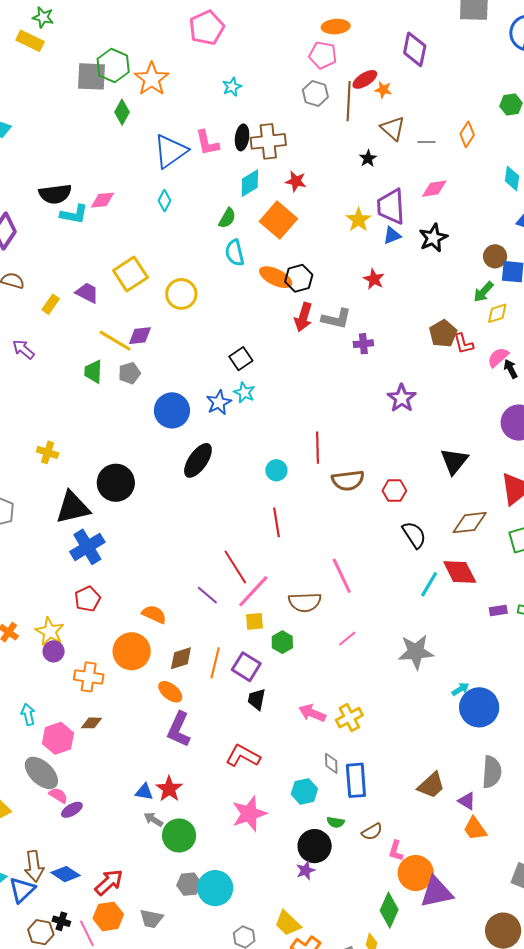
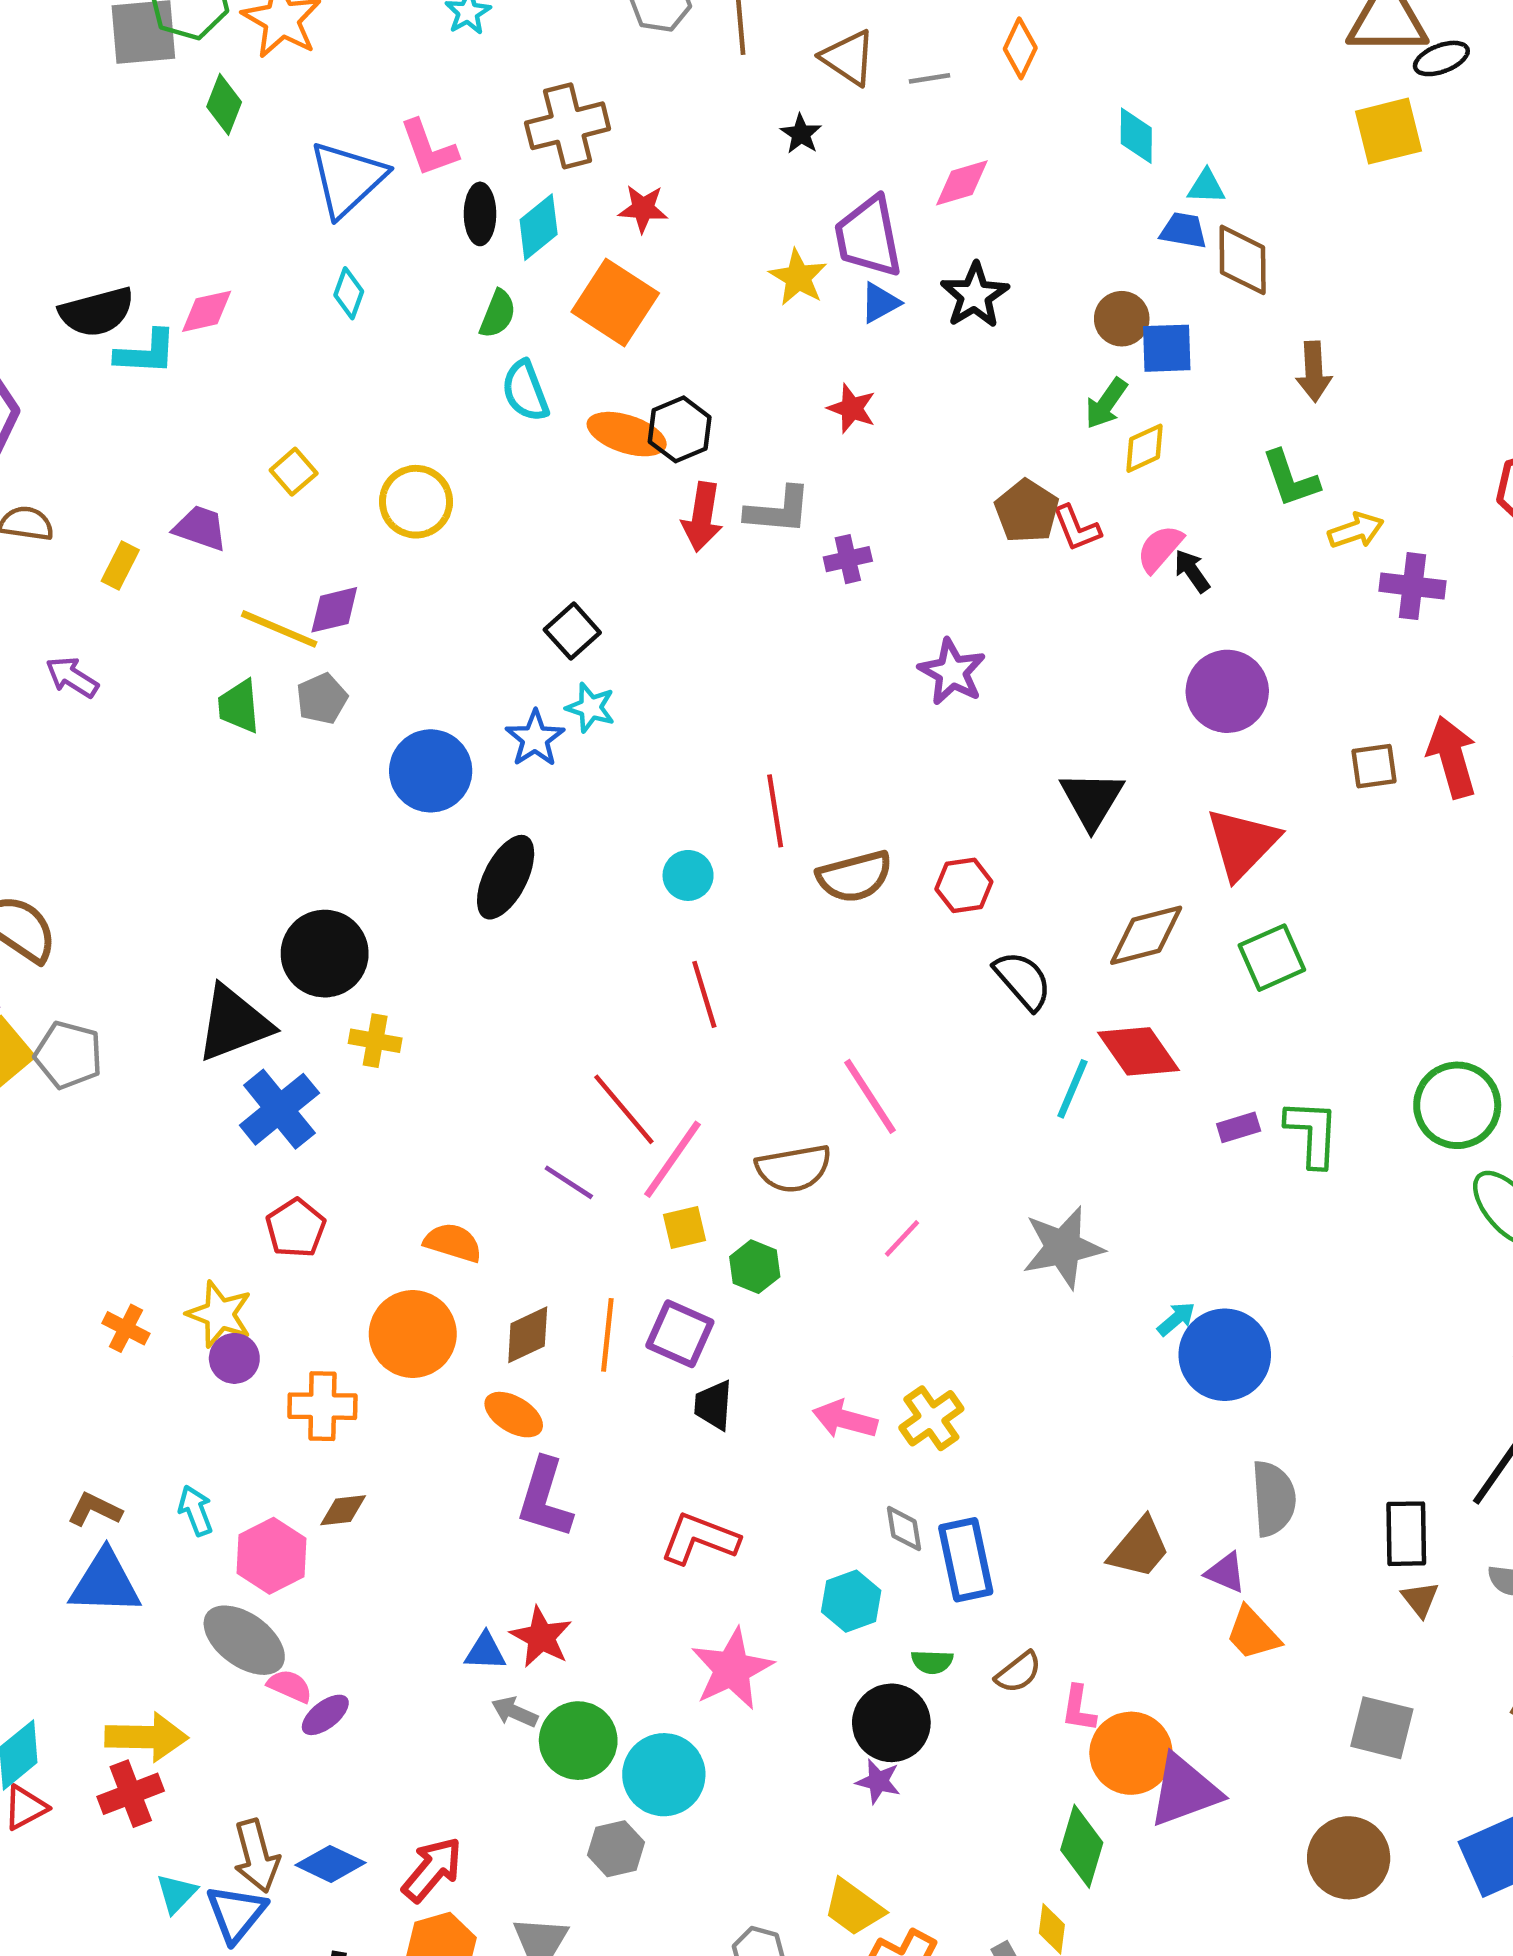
black ellipse: (242, 137) -> (480, 214), moved
yellow square: (130, 274) -> (294, 472), size x0.6
yellow cross: (48, 452) -> (375, 1041), moved
purple star: (306, 870) -> (878, 1781), turned -30
cyan circle: (215, 888) -> (664, 1775), moved

